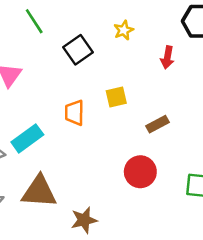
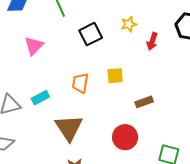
red arrow: (167, 57) -> (152, 41), moved
cyan rectangle: (27, 138) -> (40, 98), size x0.7
brown triangle: (39, 192) -> (69, 128), moved, turned 44

